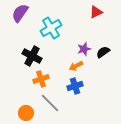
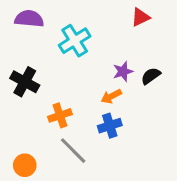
purple semicircle: (20, 13) -> (29, 19), turned 60
black cross: (32, 56) -> (25, 82), moved
orange circle: (26, 113) -> (25, 165), moved

